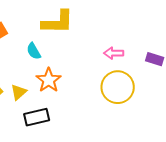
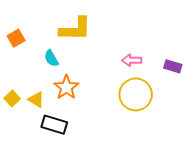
yellow triangle: (19, 92) -> (36, 99), turned -48
black rectangle: (37, 117) -> (54, 125), turned 30

